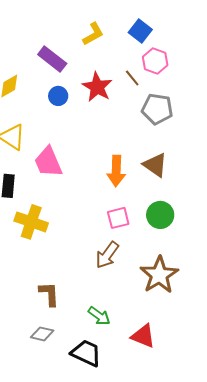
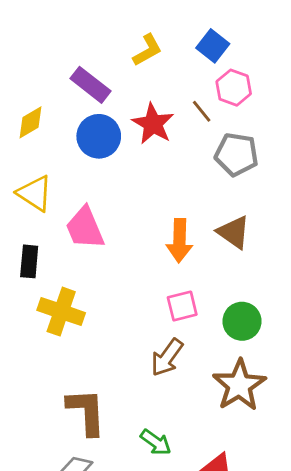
blue circle: (58, 96) -> (99, 136), size x1.6
green circle: (160, 215) -> (242, 321), moved
brown L-shape: (49, 294) -> (86, 412), size x1.4

